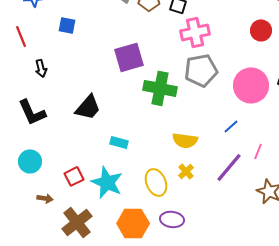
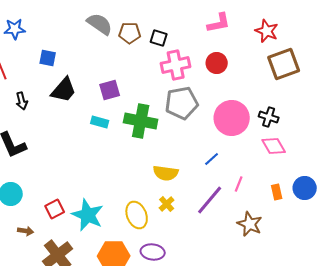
red circle: (261, 30) -> (217, 63), moved
purple square: (129, 57) -> (110, 90), size x0.7
black trapezoid: (88, 107) -> (64, 90), moved
cyan rectangle: (119, 142) -> (100, 122), moved

